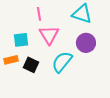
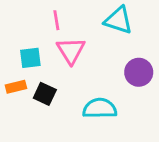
purple circle: (86, 43) -> (139, 72), moved
cyan semicircle: (62, 62) -> (100, 108), moved, turned 50

